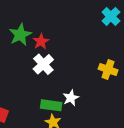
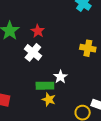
red star: (41, 41) -> (38, 31), moved

